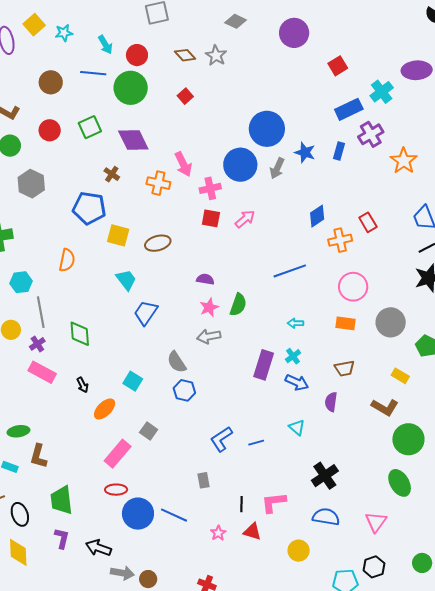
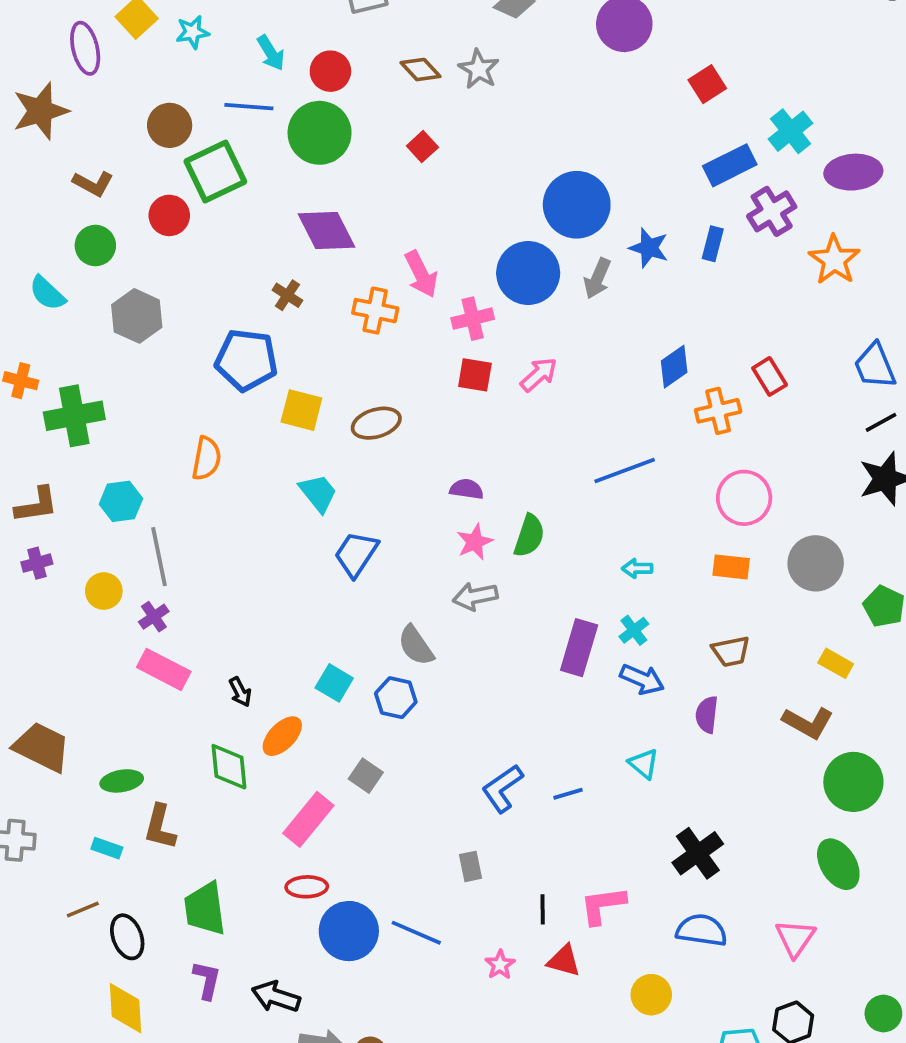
purple ellipse: (417, 70) -> (853, 172), moved
green square: (90, 127) -> (215, 172), moved, size x1.4
green diamond: (80, 334) -> (229, 767), moved
blue hexagon: (184, 390) -> (396, 698), moved

